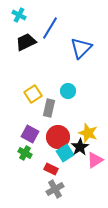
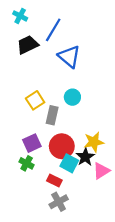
blue triangle: (81, 48) -> (69, 57), moved, turned -35
yellow star: (88, 133) -> (94, 142), turned -30
purple square: (30, 134) -> (32, 143), turned 36
cyan square: (65, 153) -> (69, 163), turned -30

